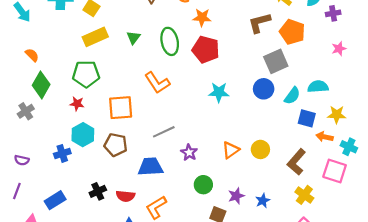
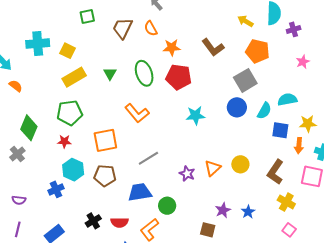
brown L-shape: (259, 23) -> (213, 47), moved, turned -105
orange semicircle: (32, 55) -> (16, 86), moved
orange arrow: (325, 137) -> (299, 146), turned -91
purple star: (189, 152) -> (187, 174), moved
green circle: (203, 185) -> (167, 206), moved

